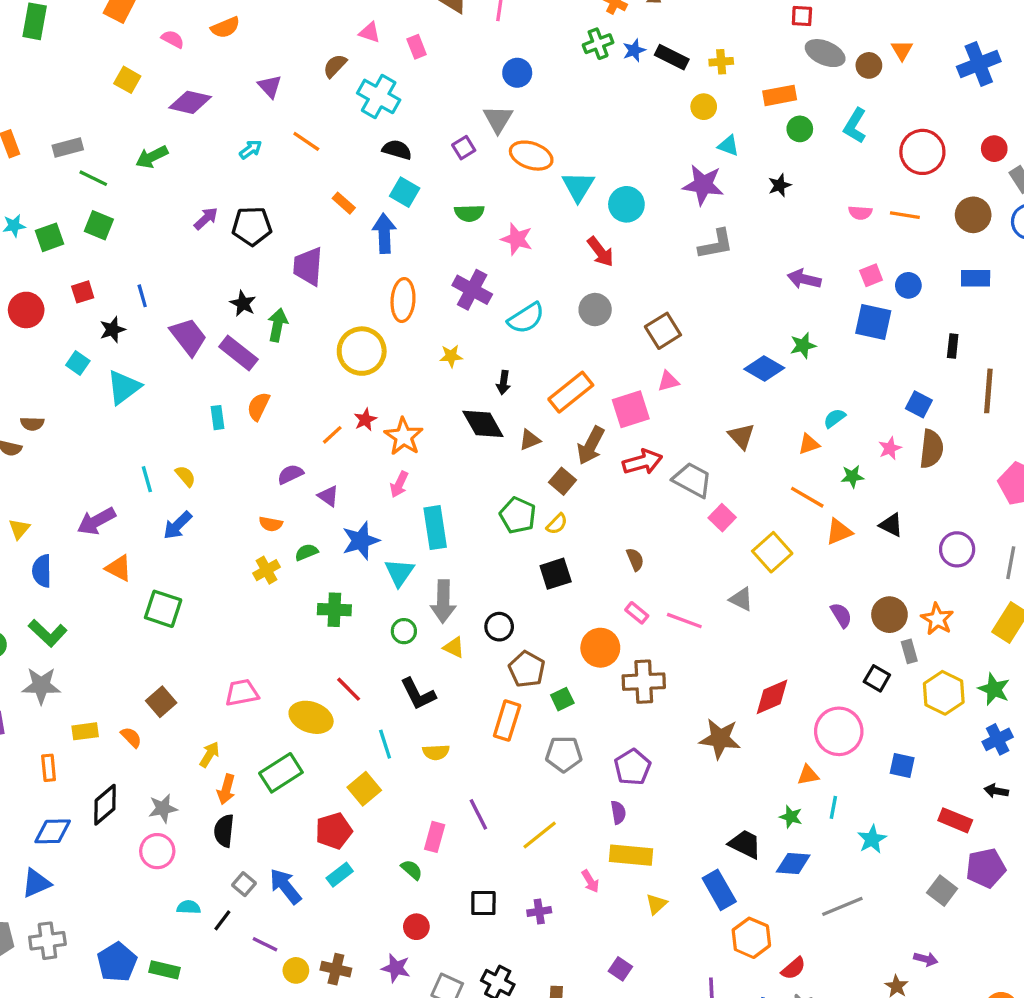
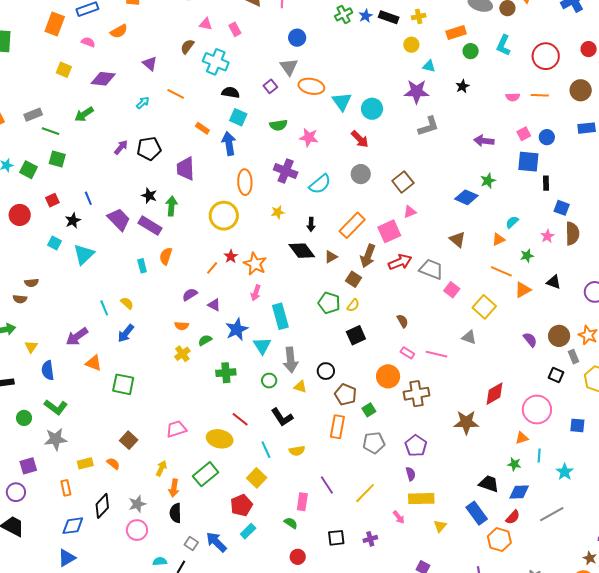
green square: (50, 237) -> (29, 170), turned -36
black rectangle: (953, 346) -> (546, 183), moved
red semicircle: (793, 968) -> (513, 517), moved

